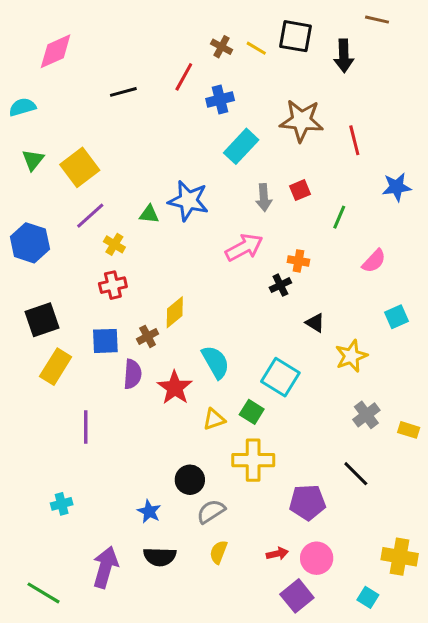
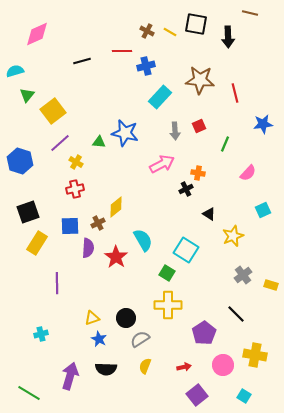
red line: (184, 77) -> (122, 51), turned 60
green triangle: (33, 160) -> (27, 95), moved
yellow triangle: (214, 419) -> (92, 318), moved
purple pentagon: (308, 502) -> (204, 333), turned -30
yellow cross: (400, 557) -> (255, 355), moved
pink circle: (317, 558) -> (223, 365), moved

